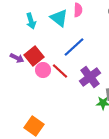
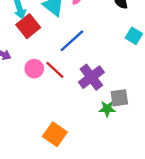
red square: (34, 56) -> (28, 26), moved
orange square: (34, 126) -> (55, 134), moved

